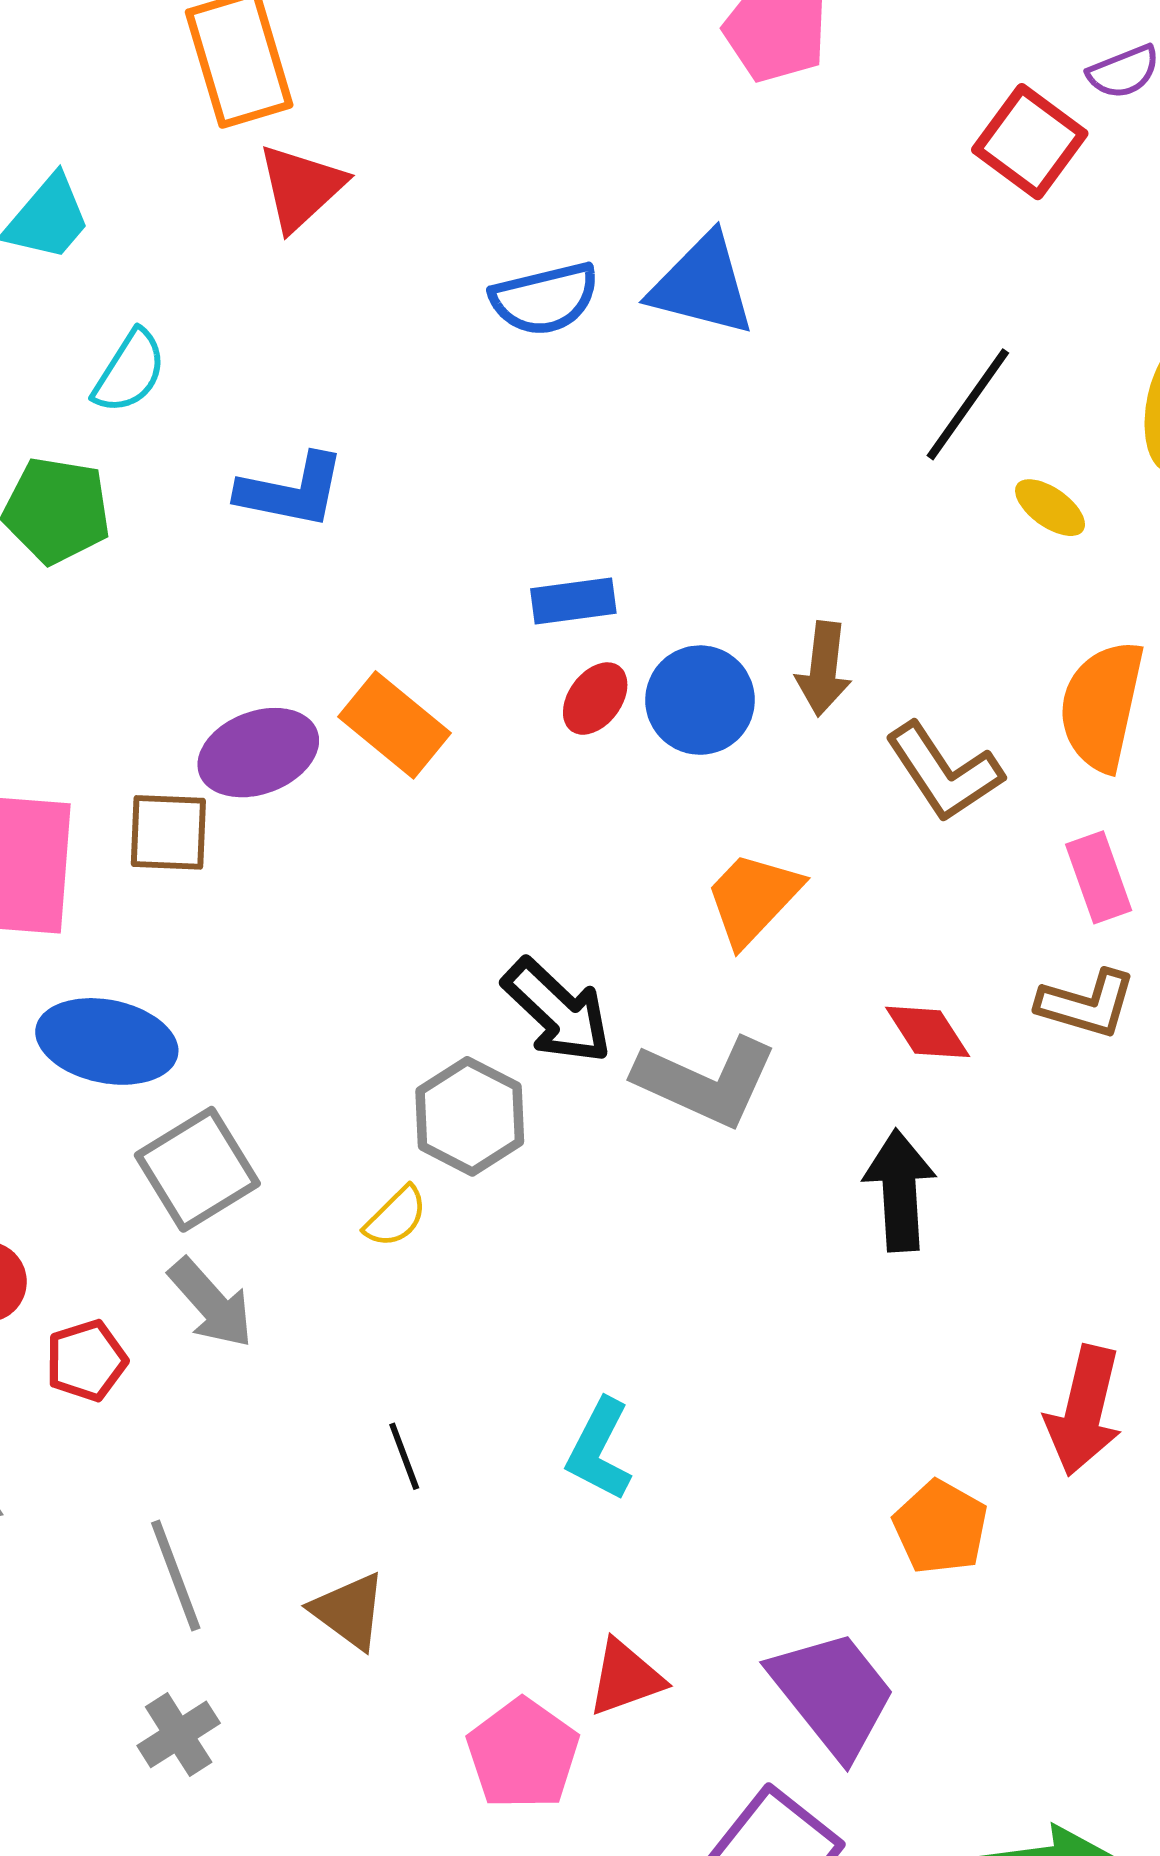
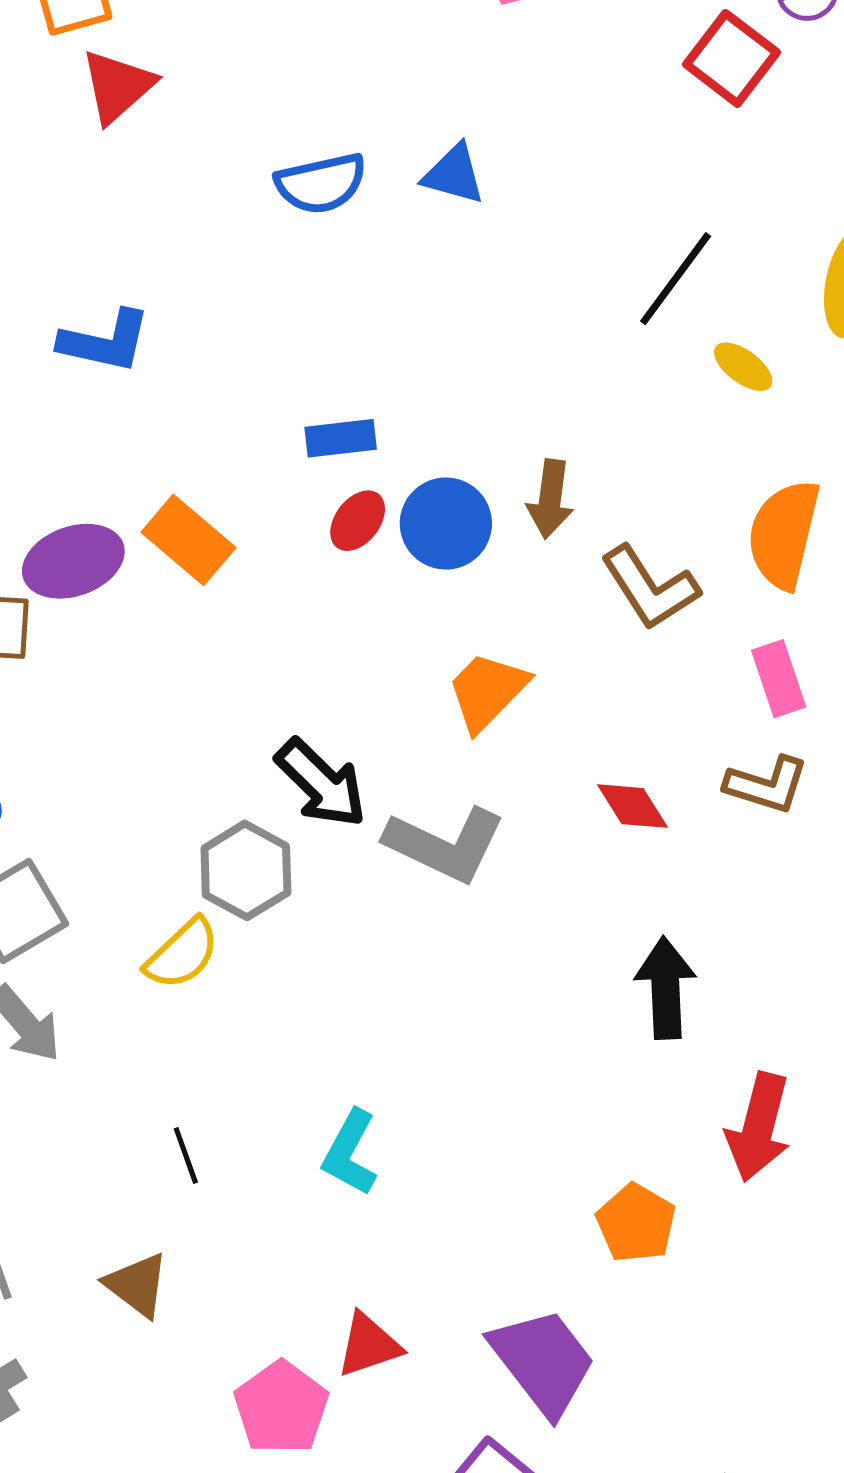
blue triangle: (702, 285) -> (454, 174), size x0.7
black arrow: (900, 1190) -> (665, 988), moved
yellow semicircle: (396, 1217) -> (182, 954), size x1.4

